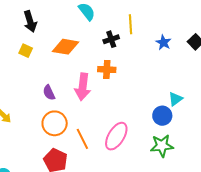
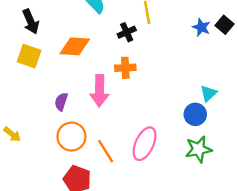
blue star: (163, 43) -> (201, 27), moved
yellow square: (26, 51) -> (29, 56), size x1.5
purple semicircle: (49, 93) -> (61, 102), turned 49

